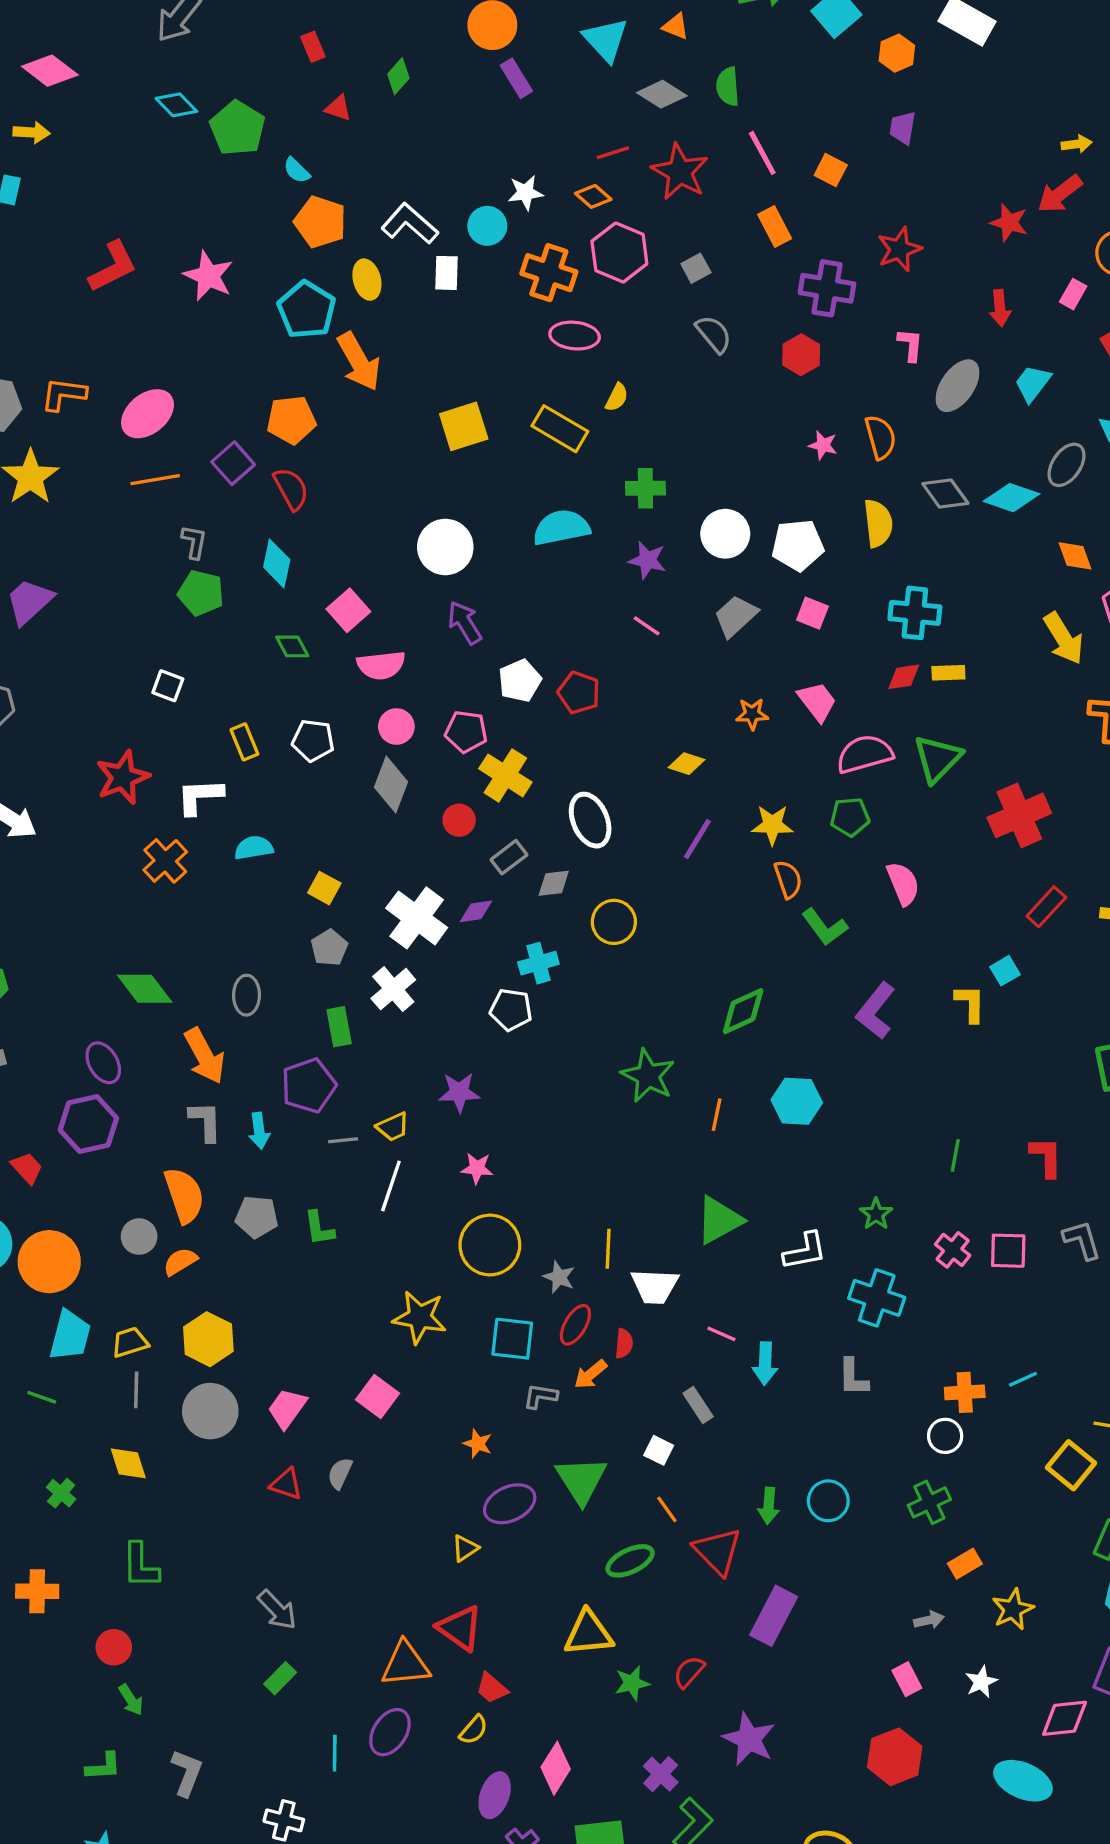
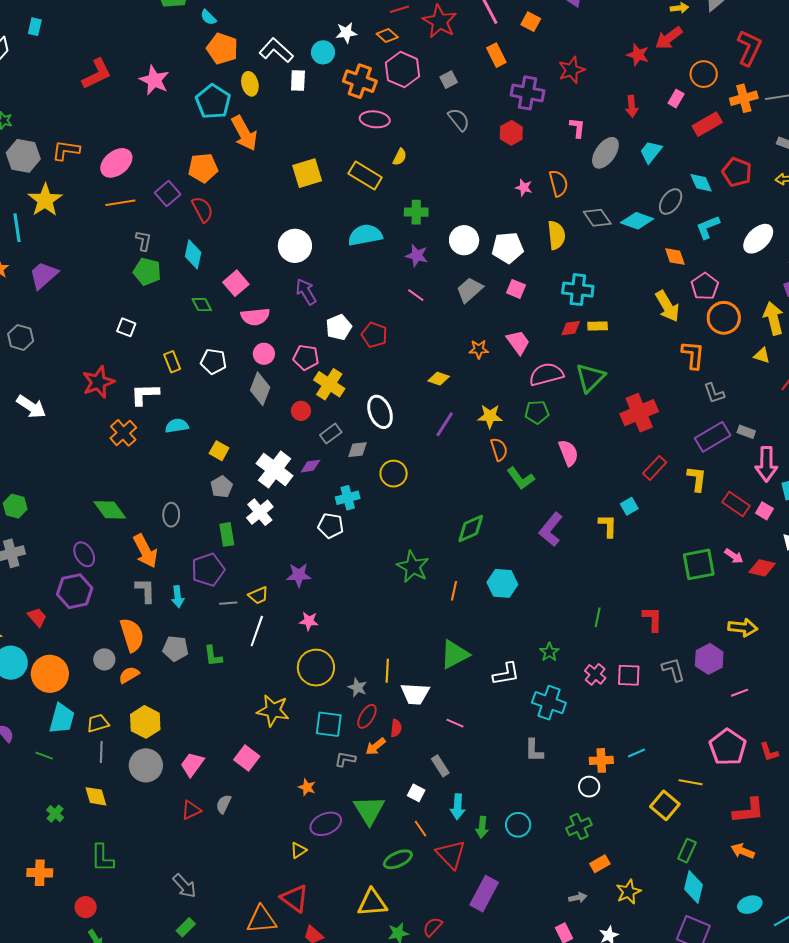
cyan arrow: (765, 1364) -> (458, 807), moved
red triangle: (286, 1484) -> (191, 810), turned -45

